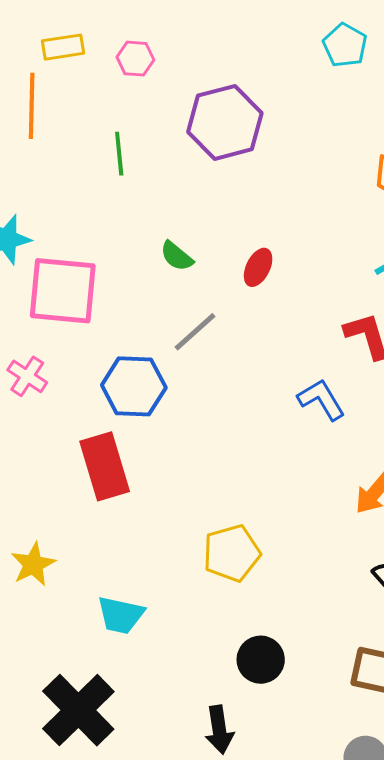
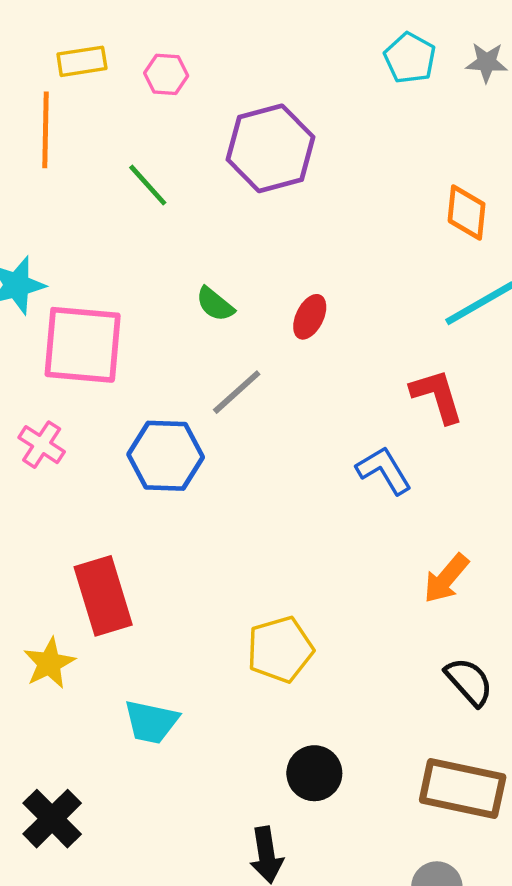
green line: (119, 154) -> (148, 185), turned -36
red rectangle: (105, 466) -> (103, 596), moved
black cross: (78, 710) -> (52, 819), moved, size x0.7

